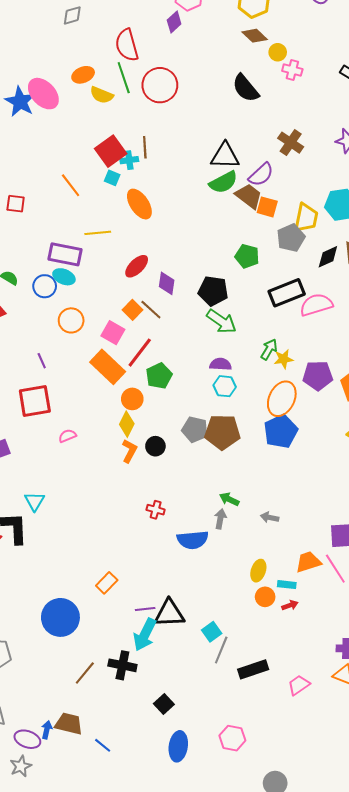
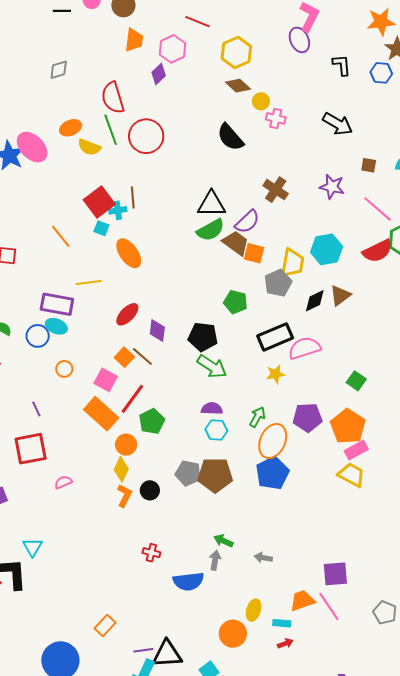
orange circle: (71, 320) -> (64, 369), size x0.7
green arrow: (269, 349) -> (257, 417), moved
yellow star: (283, 359) -> (275, 374), moved
orange circle: (265, 597) -> (233, 634), moved, size x1.4

